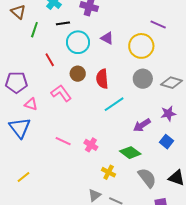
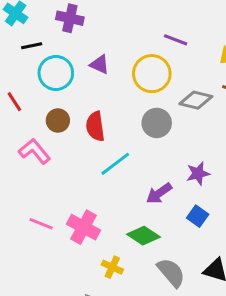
gray diamond: (172, 83) -> (196, 100), moved
pink cross: (91, 145) -> (83, 227), size x1.5

